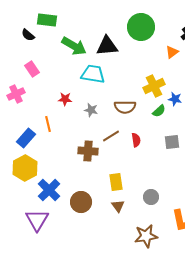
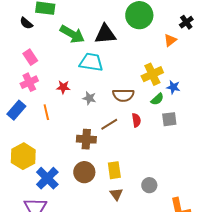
pink cross: (16, 94) -> (29, 82), moved
blue rectangle: (26, 138) -> (16, 110), moved
red semicircle: (136, 140) -> (136, 120), moved
gray square: (172, 142) -> (169, 119), moved
brown circle: (81, 202) -> (84, 172), moved

